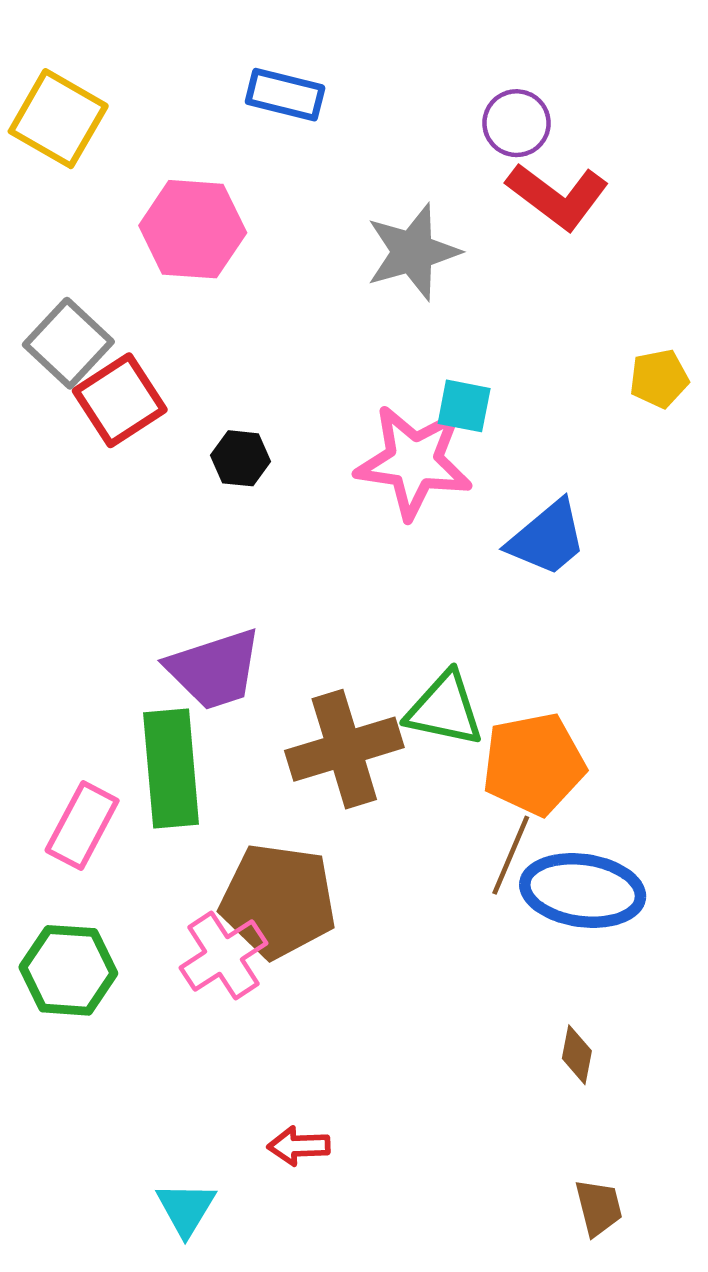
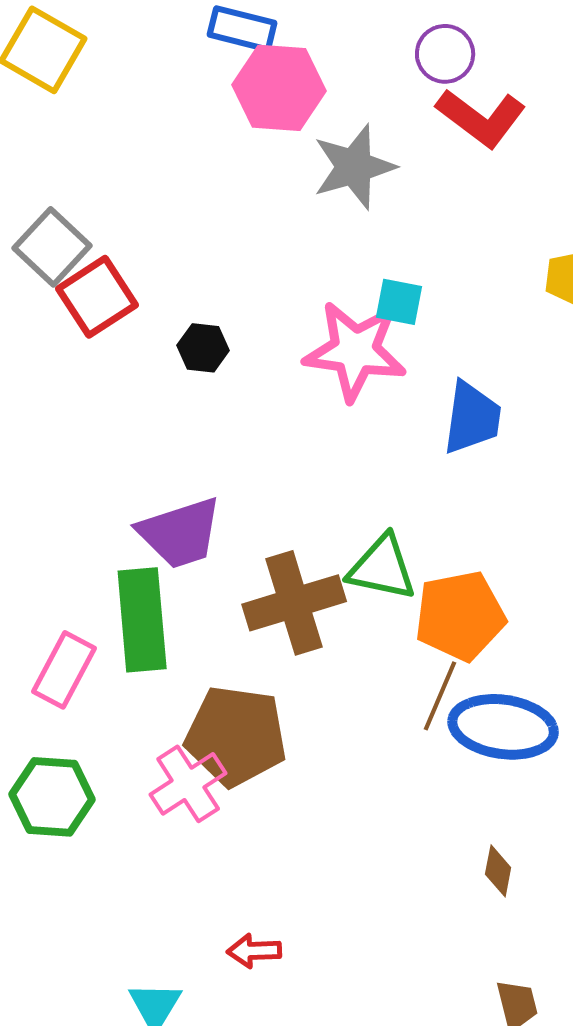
pink hexagon: (193, 229) -> (279, 88), moved
blue trapezoid: (547, 538) -> (472, 418), turned -42

